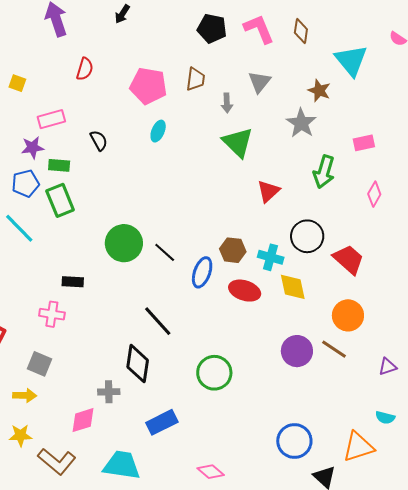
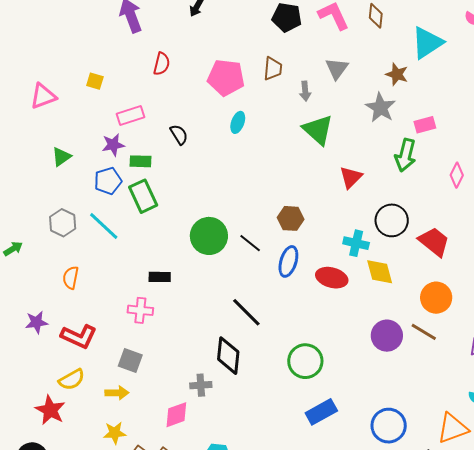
cyan triangle: (351, 60) -> (427, 43), turned 39
pink rectangle: (364, 143) -> (425, 125), moved
brown hexagon: (233, 250) -> (291, 218), moved
blue rectangle: (162, 422) -> (321, 412), moved

